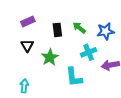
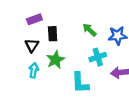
black rectangle: (57, 30) -> (53, 34), moved
cyan arrow: (24, 86) -> (34, 70), moved

